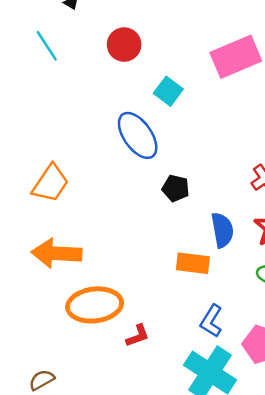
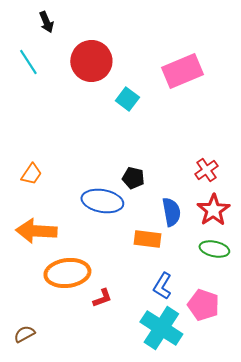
red circle: (124, 45) -> (91, 61), size x1.5
blue ellipse: (138, 135) -> (102, 201), moved, turned -45
orange trapezoid: (50, 183) -> (31, 174), size x0.7

